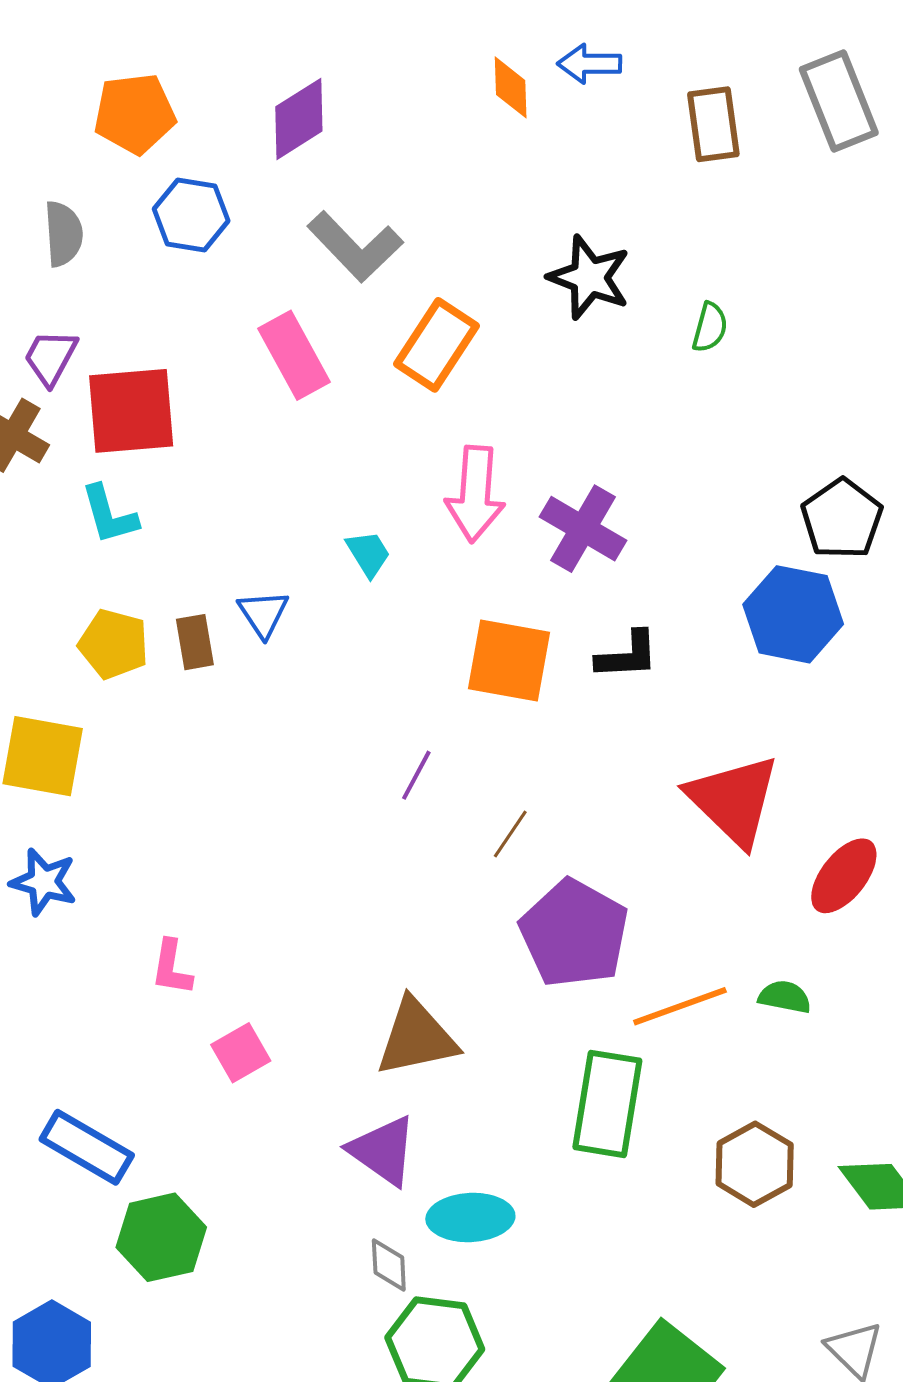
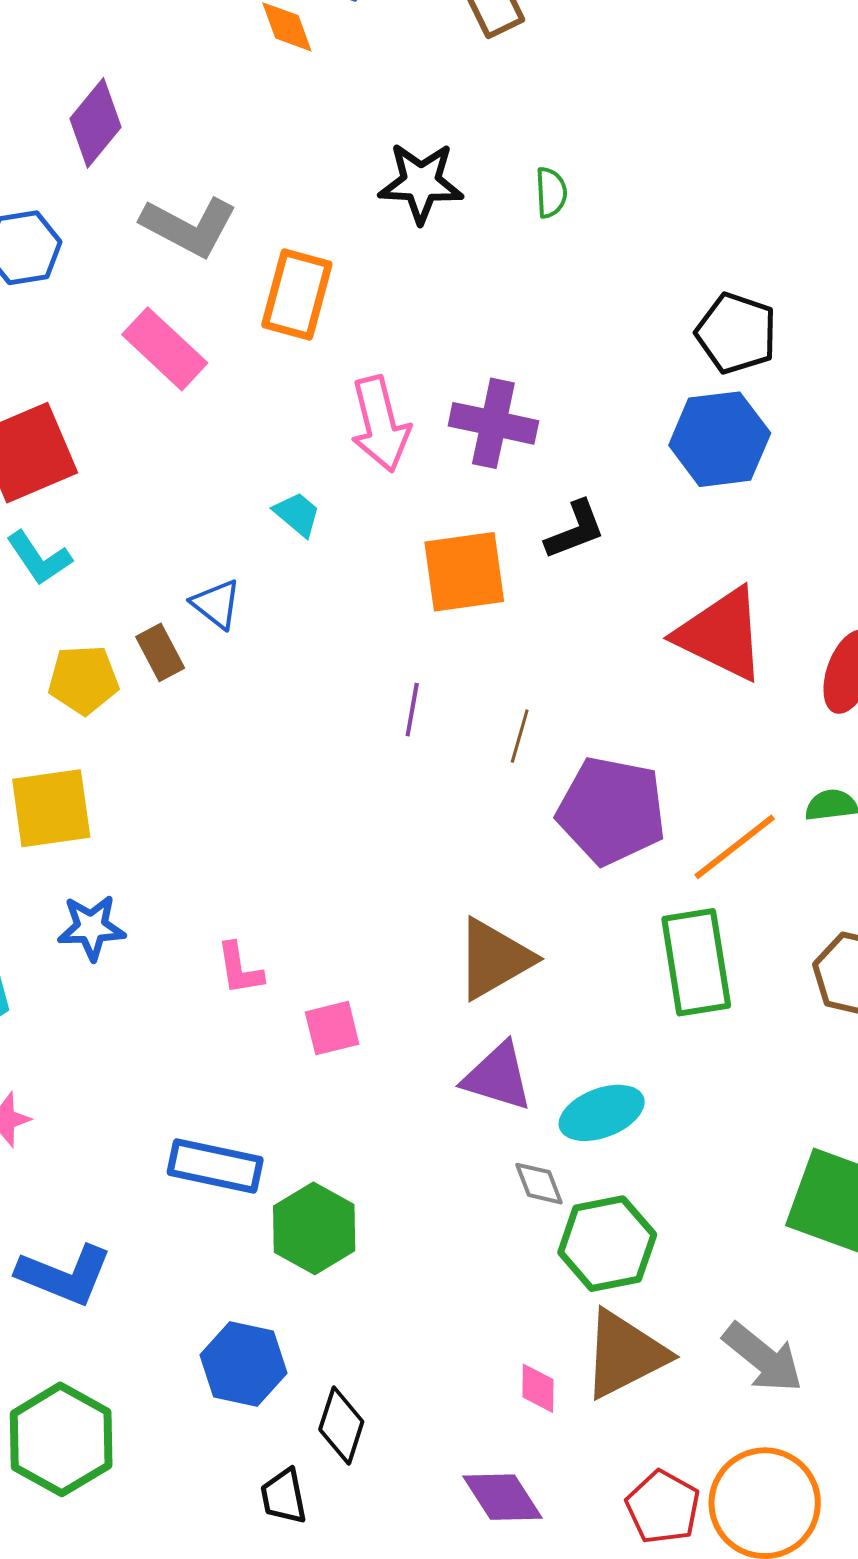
pink square: (241, 1053) -> (332, 1028), turned 34

